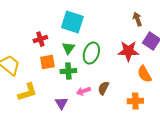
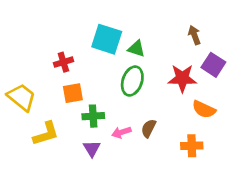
green triangle: (68, 48) -> (136, 49), moved, turned -48
green cross: (68, 71) -> (93, 116), moved
orange semicircle: (144, 74) -> (204, 109), turned -36

